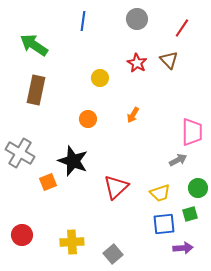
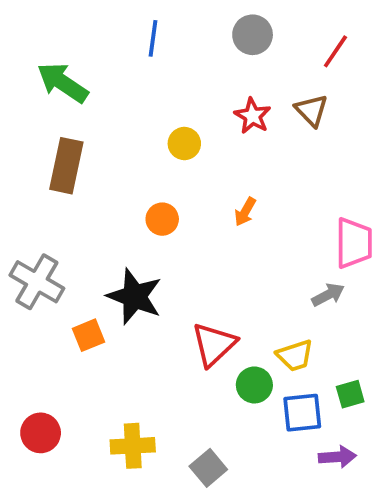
green circle: (198, 188) -> (254, 385), moved

